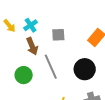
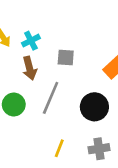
gray line: (51, 67) -> (51, 98), turned 40

